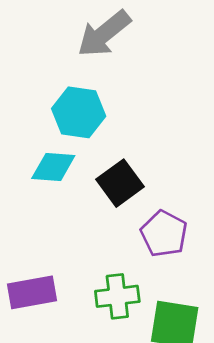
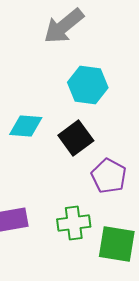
cyan hexagon: (79, 112) -> (88, 85), moved

